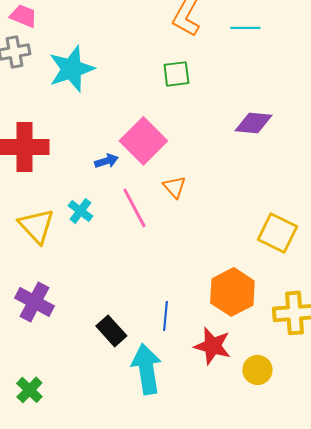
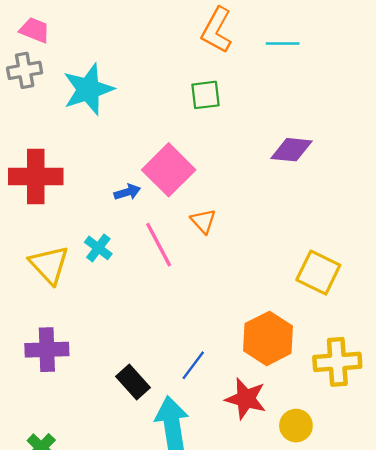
purple cross: (34, 302) -> (47, 350), turned -30
blue line: (165, 316) -> (193, 365), turned 32

